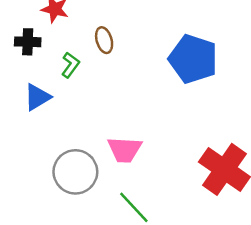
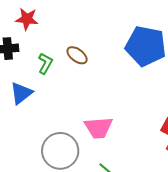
brown ellipse: (104, 40) -> (77, 55), moved, turned -30

